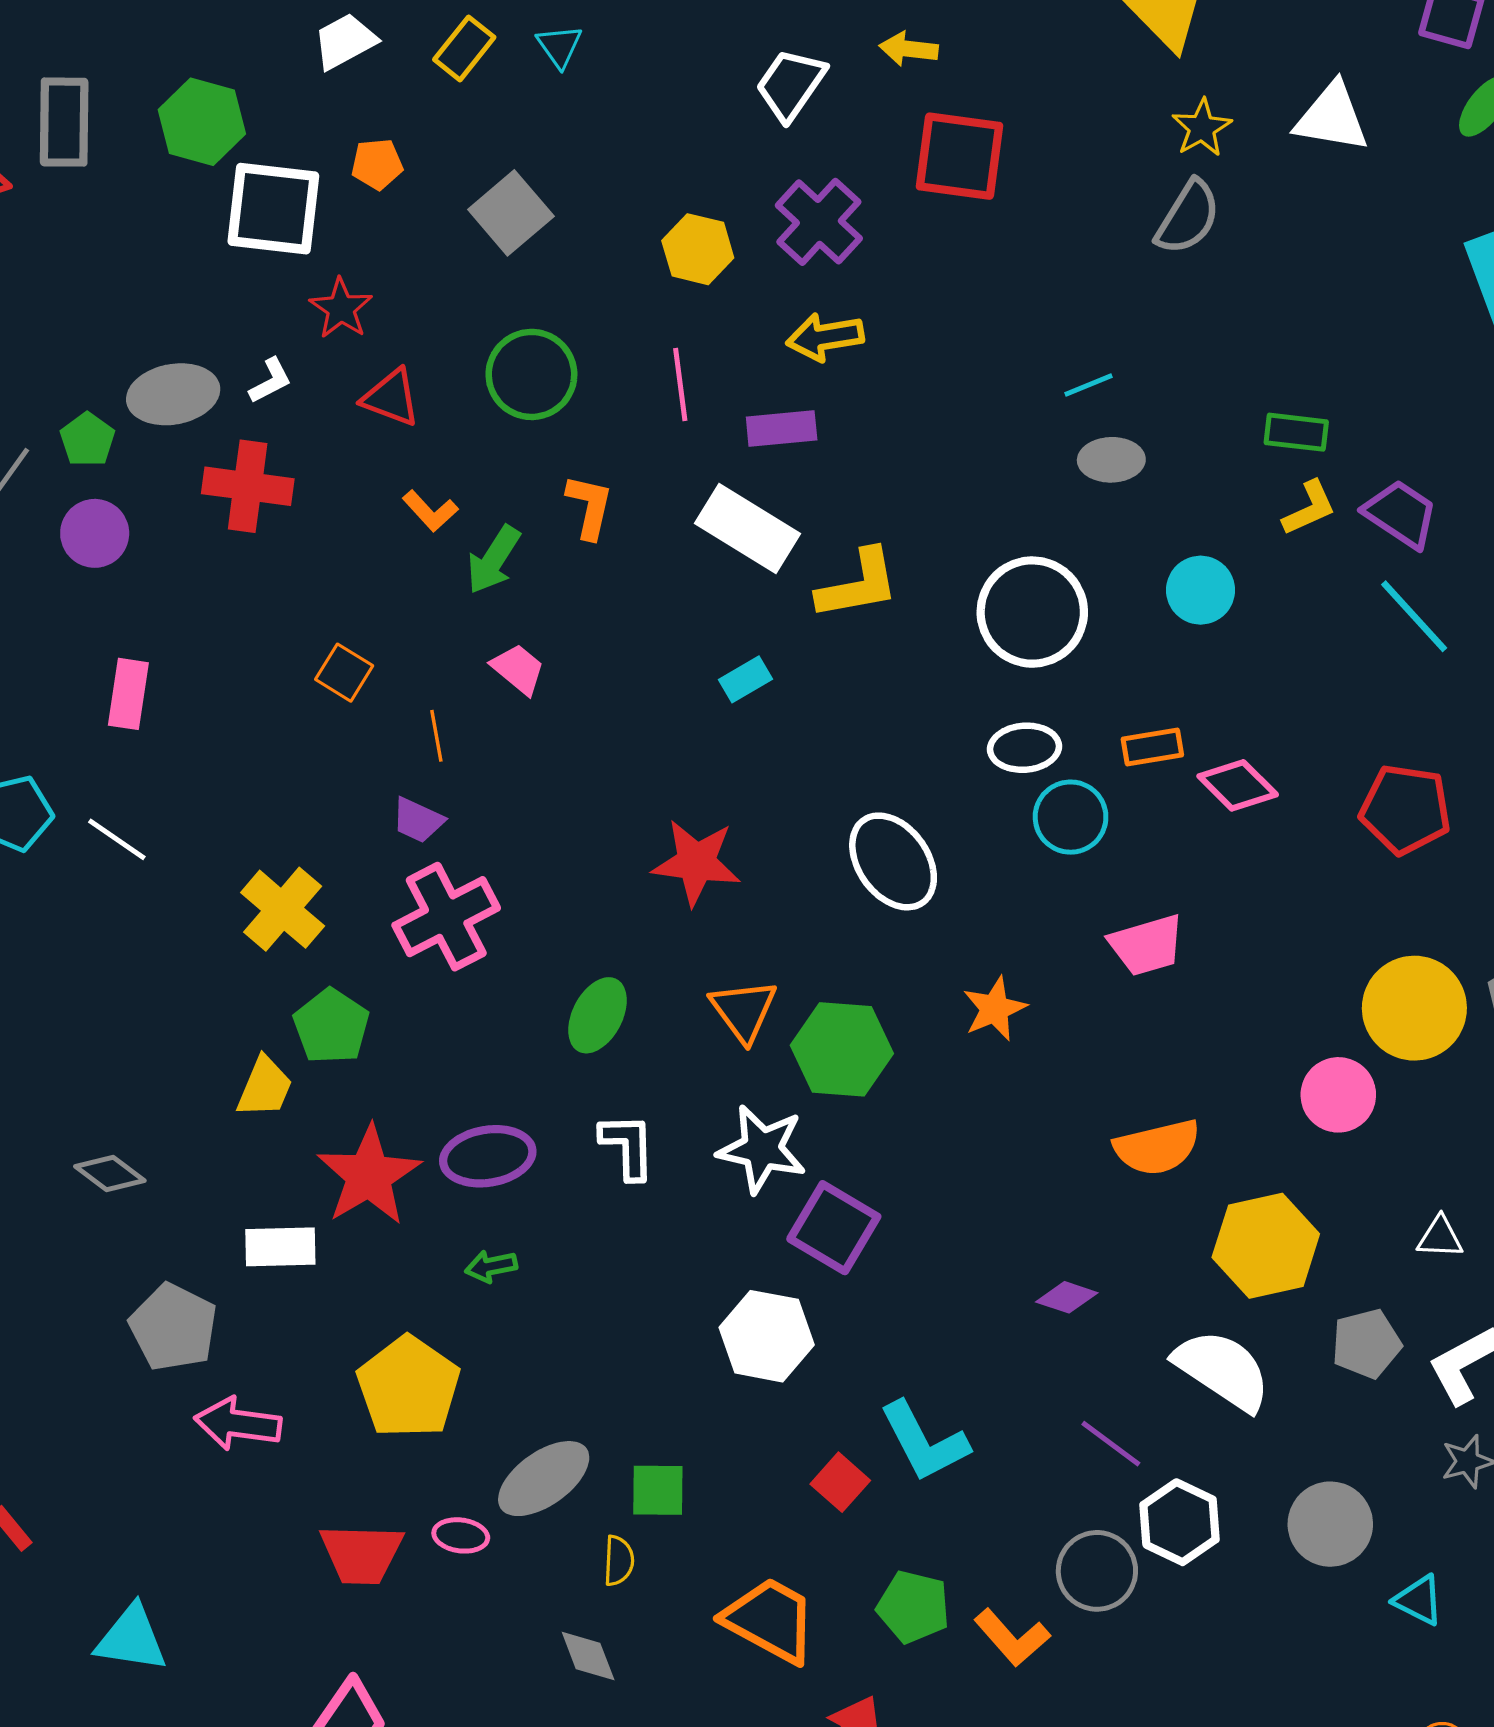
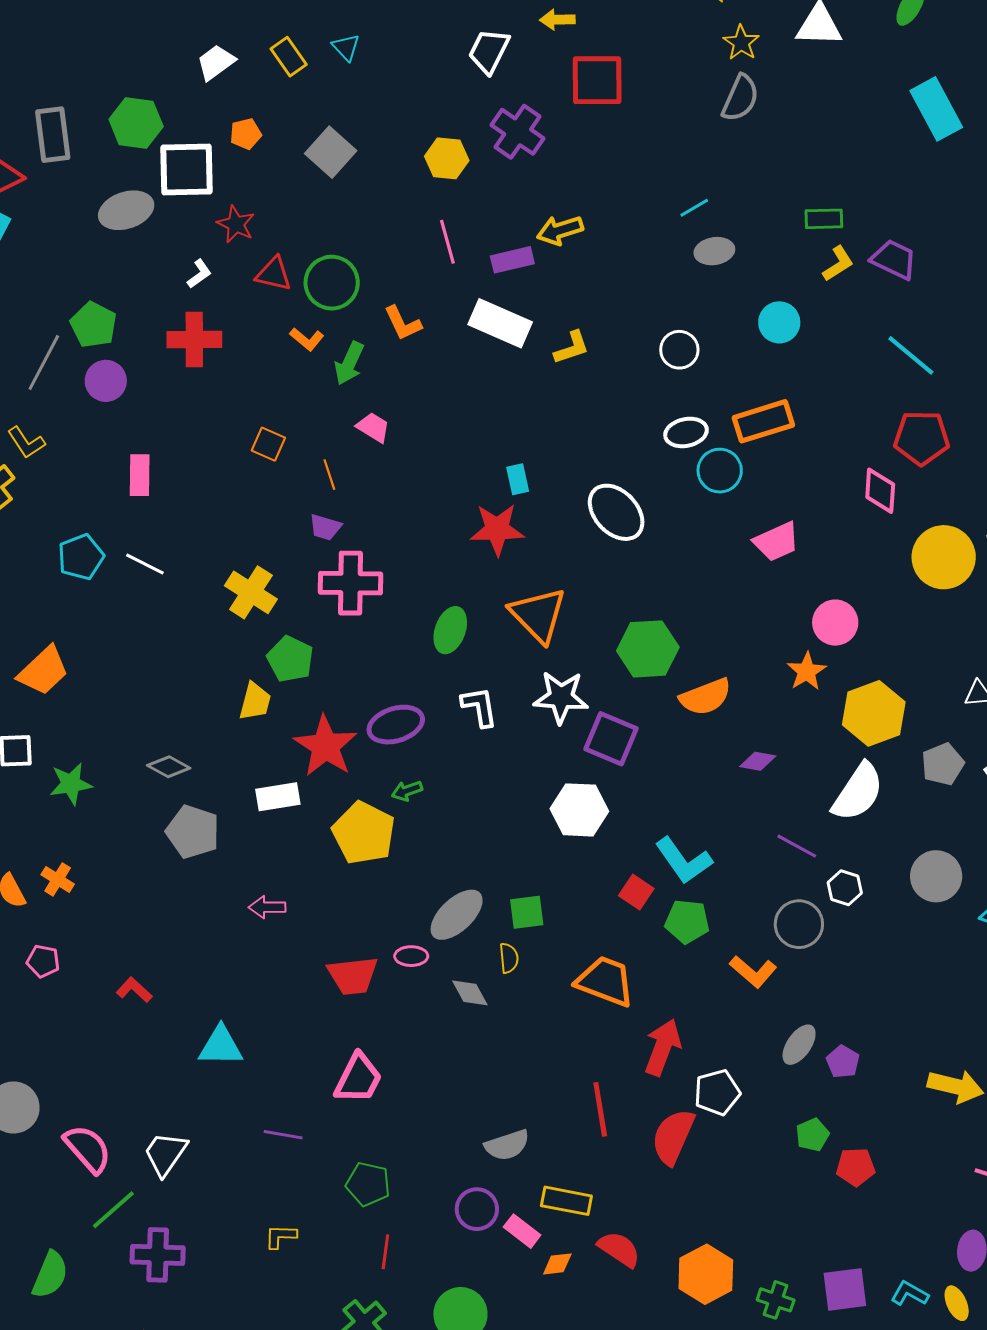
yellow rectangle: (464, 48) -> (289, 57), turned -66
yellow arrow: (825, 337) -> (560, 230), moved
green circle: (531, 374) -> (332, 283), moved
gray ellipse: (173, 394) -> (126, 210), moved
green pentagon: (87, 440) -> (94, 325), size x1.4
orange L-shape: (589, 507) -> (403, 323), turned 150
yellow L-shape: (858, 584) -> (572, 348), size x0.7
white circle: (1032, 612) -> (679, 350), size x0.6
cyan line: (1414, 616) -> (911, 355), moved
cyan rectangle: (746, 679) -> (518, 479), moved, turned -64
orange rectangle: (1152, 747) -> (763, 421), size x1.6
pink diamond: (1238, 785) -> (880, 491), moved, turned 57
pink cross: (446, 917) -> (351, 583), turned 36
orange star: (995, 1009) -> (807, 671), moved
orange triangle: (744, 1010) -> (538, 615), size x1.4
green hexagon: (842, 1049) -> (648, 649), moved
pink circle: (1338, 1095) -> (835, 623), moved
orange semicircle: (1157, 1147) -> (706, 697), moved
gray pentagon: (173, 1327) -> (193, 832), moved
white semicircle: (1222, 1370) -> (858, 792), turned 98
yellow pentagon: (408, 1387) -> (364, 833), moved
pink arrow: (238, 1424) -> (267, 907), size x0.7
white hexagon: (1180, 1522) -> (845, 888), size x0.7
green pentagon: (913, 1607) -> (687, 921), moved
gray diamond: (588, 1656) -> (470, 993), moved

